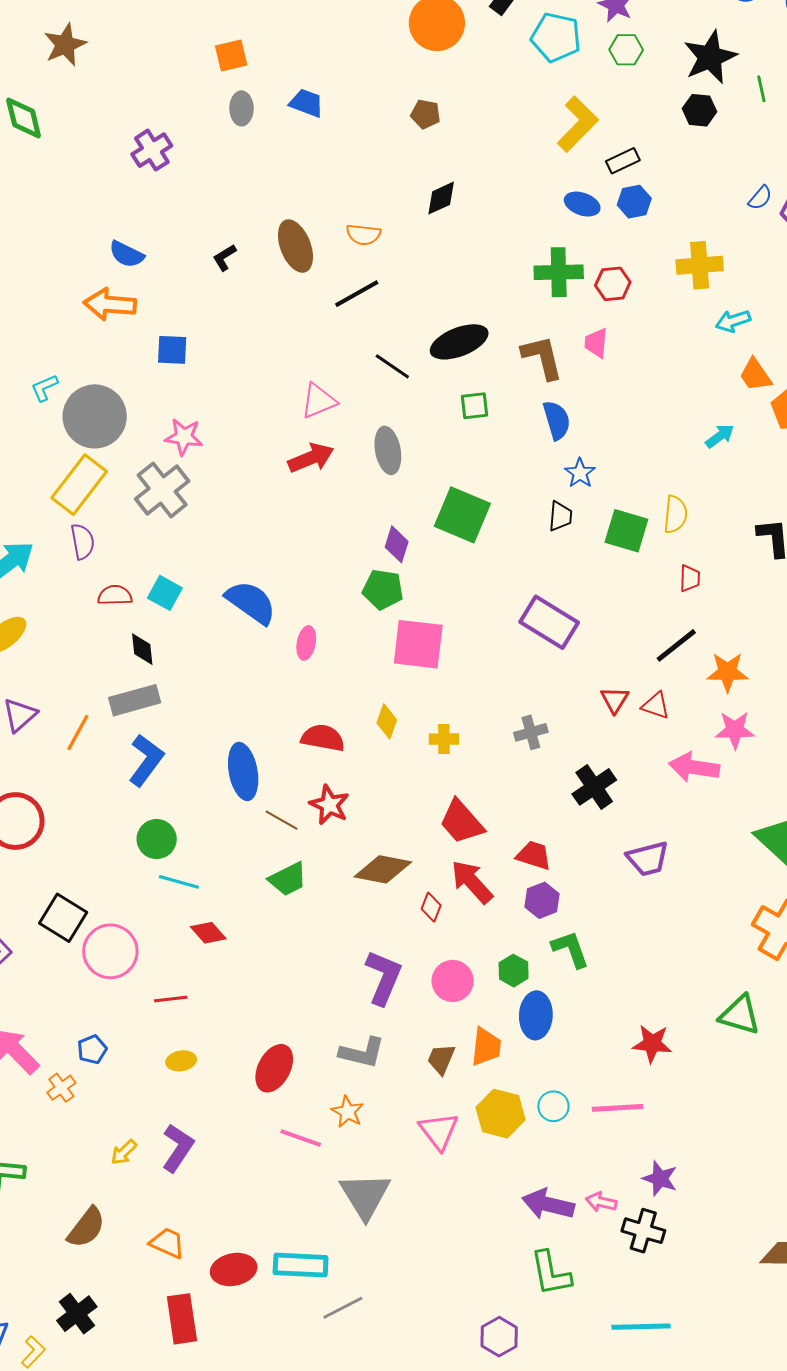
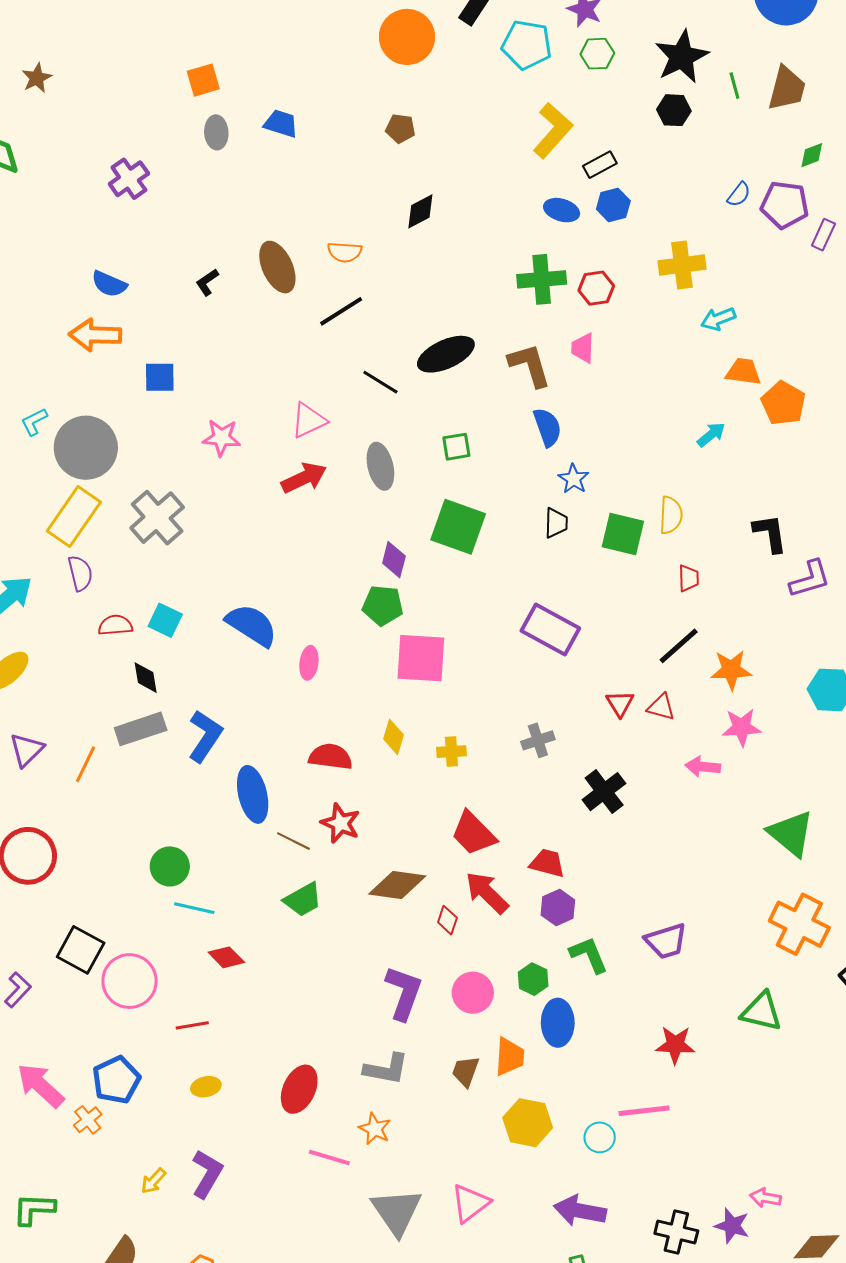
brown star: (65, 45) -> (37, 78), size x0.7
orange trapezoid: (755, 375) -> (743, 372), turned 135
green square: (475, 406) -> (456, 447), moved
pink star: (184, 437) -> (221, 438), moved
blue L-shape: (146, 760) -> (205, 736), moved
pink arrow: (694, 767) -> (703, 767), size x0.7
purple trapezoid: (648, 859) -> (666, 941), moved
blue pentagon: (92, 1049) -> (116, 1080), size x1.6
cyan circle: (553, 1106) -> (600, 1137), moved
pink triangle: (439, 1131) -> (470, 1203), moved, turned 33
purple star: (660, 1179) -> (732, 1226), moved
pink arrow: (601, 1202) -> (765, 1198), moved

